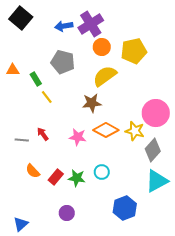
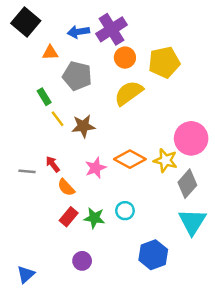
orange triangle: (13, 70) -> (50, 53), moved
brown star: (92, 103) -> (83, 126), moved
pink star: (78, 137) -> (96, 168), turned -30
orange semicircle: (33, 171) -> (66, 187), moved
cyan triangle: (157, 181) -> (192, 222), turned -30

